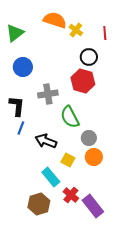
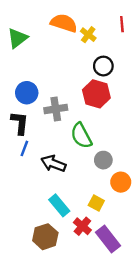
red line: (105, 33) -> (122, 24), moved
blue circle: (23, 67) -> (27, 93), moved
orange circle: (94, 157) -> (121, 182), moved
yellow square: (68, 160) -> (96, 203), moved

